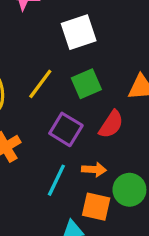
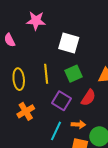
white square: (79, 32) -> (69, 43), turned 35
yellow line: (40, 84) -> (46, 74), turned -42

